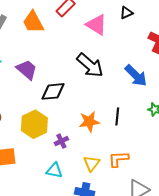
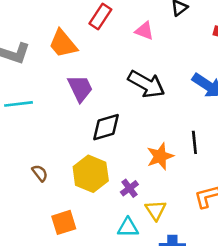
pink triangle: (96, 25) -> (144, 31), size x0.7
purple trapezoid: (27, 70) -> (80, 88), moved, turned 35
yellow triangle: (92, 163) -> (156, 210), moved

